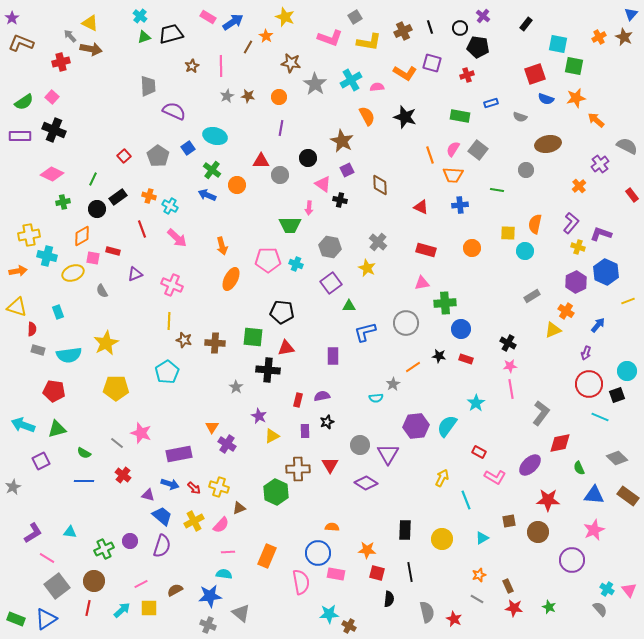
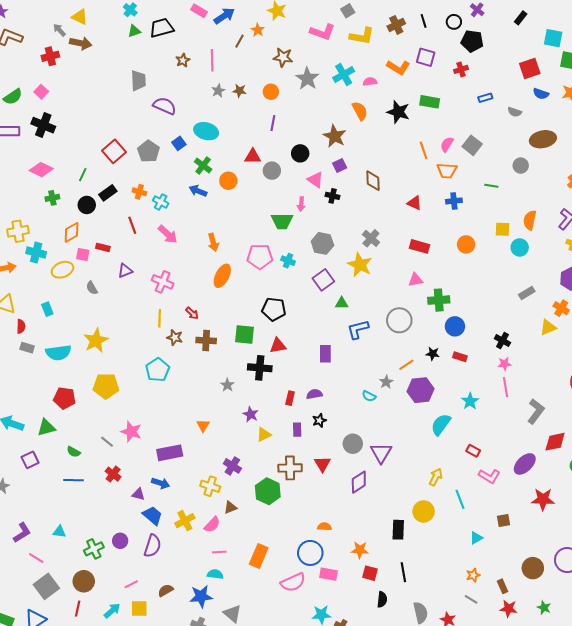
green rectangle: (460, 116) -> (430, 102), moved
red square: (124, 156) -> (114, 151), size x1.6
yellow star: (367, 268) -> (360, 265), size x1.4
red pentagon: (54, 391) -> (64, 398), moved
cyan semicircle: (376, 398) -> (369, 396), turned 32
purple hexagon: (416, 426) -> (421, 390), moved
purple cross: (227, 444) -> (232, 466), moved
purple diamond: (366, 483) -> (359, 482), turned -65
red arrow: (194, 488) -> (192, 313), moved
brown circle: (538, 532) -> (533, 568), moved
yellow circle: (442, 539) -> (424, 511), moved
pink semicircle: (301, 582) -> (293, 582), turned 75

